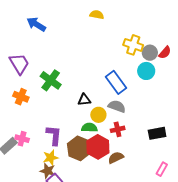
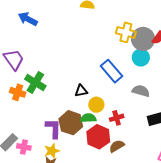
gray circle: (150, 53) -> (143, 39), size x1.5
green cross: (51, 80) -> (35, 83), moved
gray semicircle: (117, 106) -> (141, 91), moved
pink cross: (22, 139) -> (24, 147), moved
brown hexagon: (79, 148) -> (71, 123), moved

